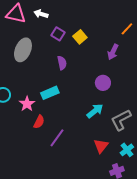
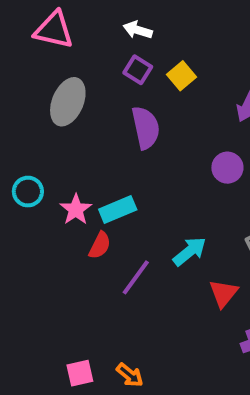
white arrow: (41, 14) -> (138, 30), moved
purple semicircle: (62, 63) -> (146, 128), size x1.5
cyan rectangle: (50, 93) -> (118, 209), moved
cyan arrow: (95, 111) -> (190, 251), moved

